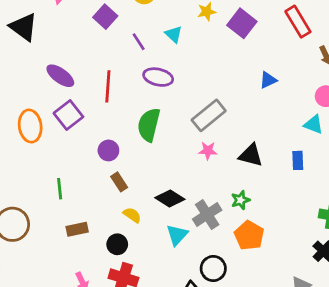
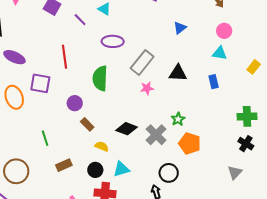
purple ellipse: (60, 76) -> (14, 57), moved
purple ellipse: (158, 77) -> (113, 41), moved
purple square: (68, 115) -> (40, 83), turned -30
black triangle: (251, 155) -> (178, 73), moved
cyan triangle: (177, 235) -> (121, 169), moved, turned 42

